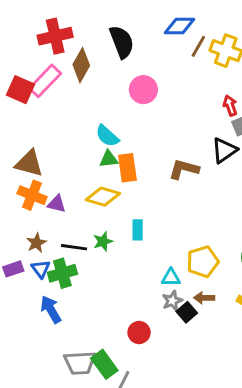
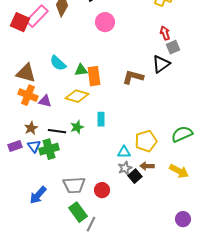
cyan semicircle: (107, 136) -> (58, 63), moved
blue arrow: (51, 309) -> (38, 195), moved, turned -108
gray trapezoid: (80, 363) -> (74, 185), moved

